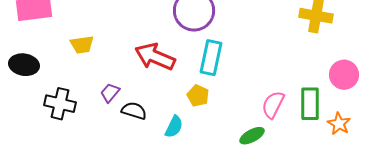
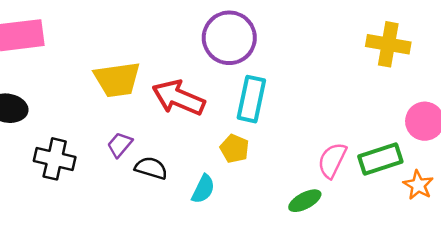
yellow trapezoid: (82, 45) -> (117, 79), moved, size x1.5
green rectangle: (310, 104) -> (380, 159), turned 72

